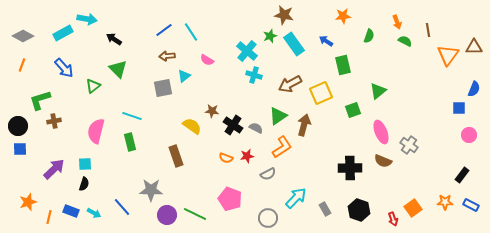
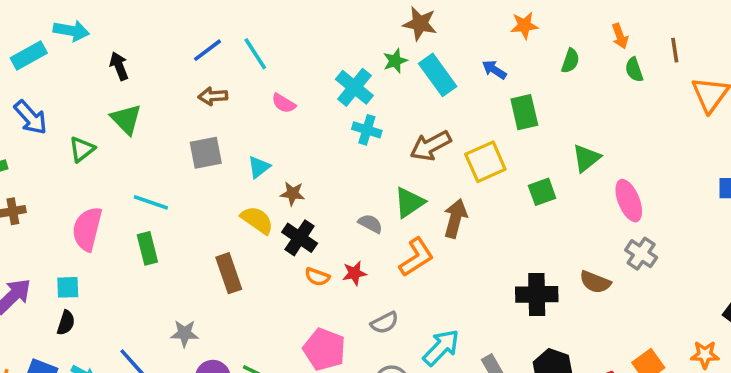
black arrow: (114, 39) -> (119, 66), turned 35
green semicircle: (405, 41) -> (634, 70), turned -136
cyan triangle: (184, 76) -> (259, 167), moved
black cross: (233, 125) -> (300, 238), moved
pink ellipse: (381, 132) -> (629, 201), moved
gray semicircle: (268, 174) -> (385, 323), moved
gray star: (151, 190) -> (185, 333), size x0.7

